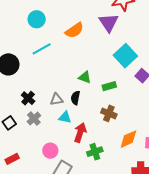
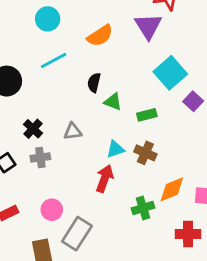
black semicircle: (75, 98) -> (94, 83), moved
cyan triangle: (65, 117) -> (115, 149), moved, turned -32
gray cross: (34, 119) -> (40, 157), turned 32
pink circle: (50, 151) -> (52, 210), moved
green cross: (95, 152) -> (143, 208), moved

